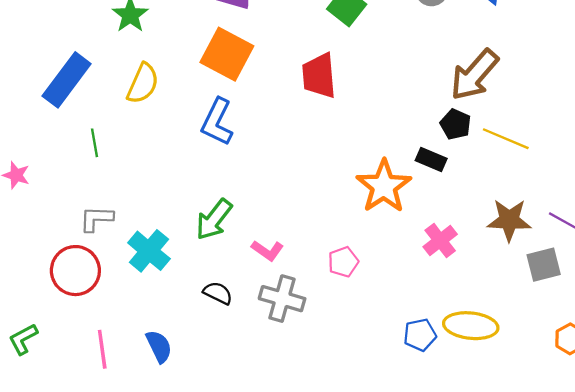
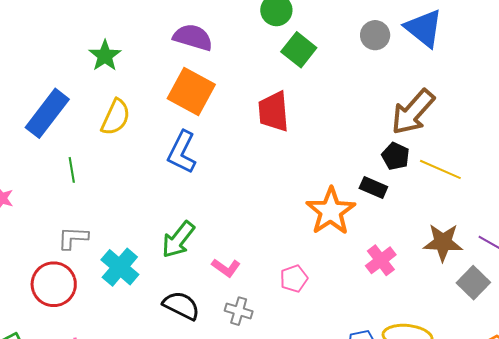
gray square: (544, 265) -> (473, 283), turned -32
black semicircle: (218, 293) -> (181, 306), size x1.4
gray cross: (282, 299) -> (239, 311), size x0.7

